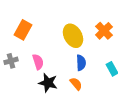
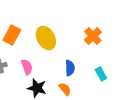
yellow ellipse: (73, 36) -> (46, 38), moved

